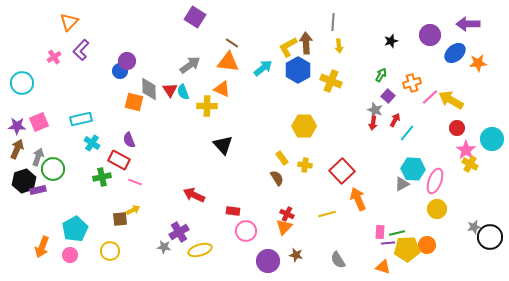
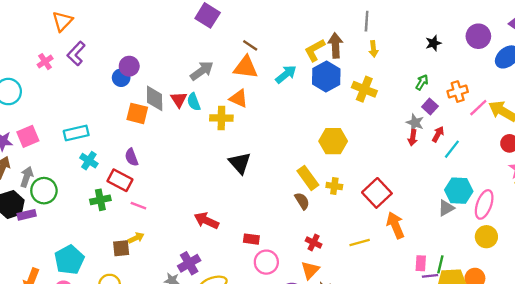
yellow rectangle: (282, 158) -> (308, 178), size x1.5
orange triangle: (284, 227) -> (310, 270), moved
green line: (397, 233) -> (440, 264), turned -63

